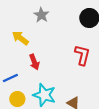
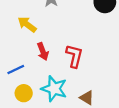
red L-shape: (82, 55) -> (74, 56), moved

